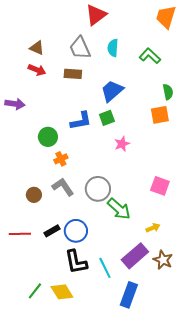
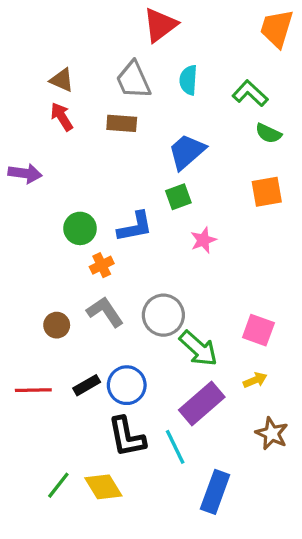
red arrow: (37, 70) -> (62, 117), turned -144
green semicircle: (168, 92) -> (268, 133), moved, turned 126
blue L-shape: (81, 121) -> (135, 227), moved
pink square: (160, 186) -> (258, 330), moved
purple rectangle: (135, 256) -> (202, 403), moved

